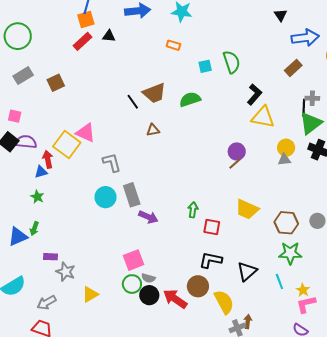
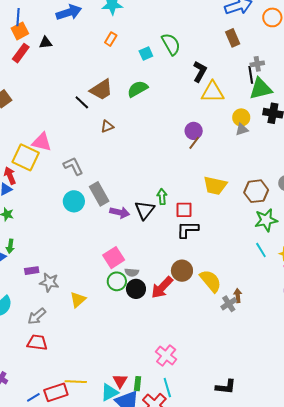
orange rectangle: (173, 45) -> (111, 39), turned -64
brown rectangle: (293, 68) -> (233, 38), turned -60
green triangle: (311, 123) -> (261, 89), turned 35
black L-shape: (211, 260) -> (188, 230), moved
black triangle: (247, 271) -> (145, 210), moved
red arrow: (175, 299) -> (162, 287), turned -70

